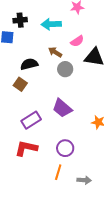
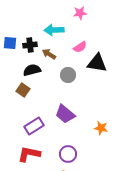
black cross: (20, 20) -> (30, 45), moved
brown arrow: (55, 52) -> (49, 54), moved

